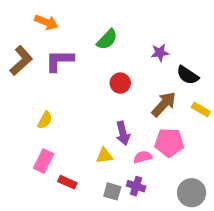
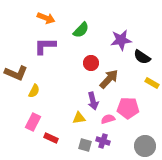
orange arrow: (46, 22) -> (46, 18), moved
purple star: (160, 53) -> (121, 40), size x1.5
brown L-shape: (21, 61) -> (16, 73), moved, turned 65
brown arrow: (164, 104) -> (109, 79), moved

